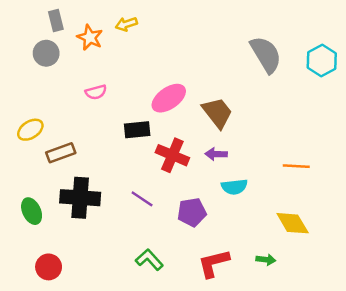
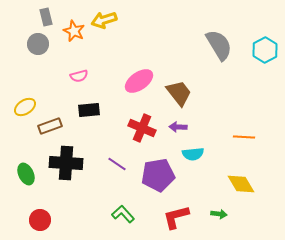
yellow arrow: (126, 24) -> (104, 20), size x1.4
black rectangle: (137, 130) -> (89, 110), moved
purple pentagon: (192, 212) -> (158, 175), size x1.4

